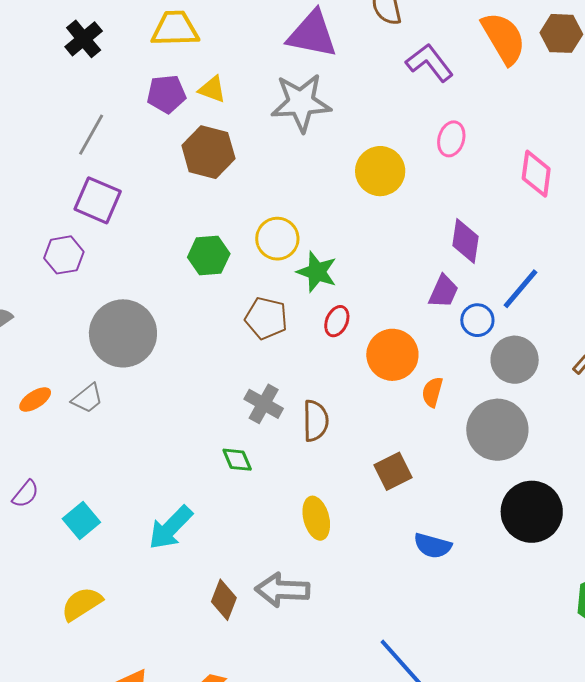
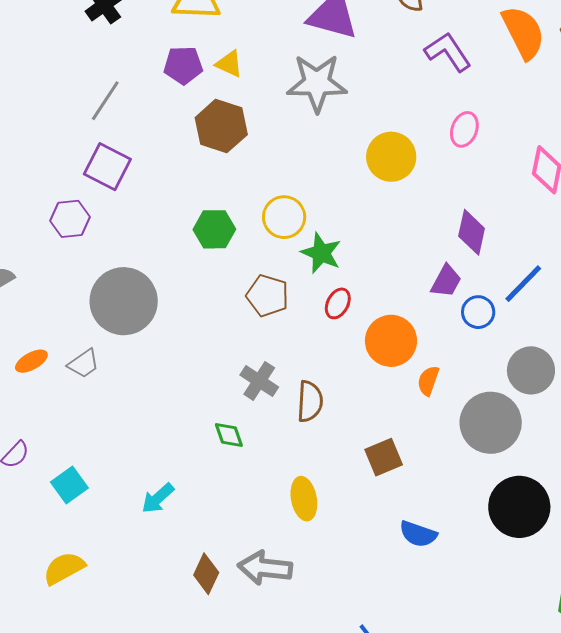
gray circle: (515, 360) -> (531, 370), moved
cyan arrow: (171, 528) -> (158, 498), size x0.7

